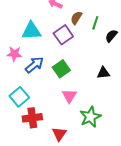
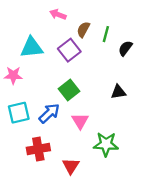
blue arrow: (34, 65) -> (49, 113), moved
cyan square: (19, 97) -> (19, 113), moved, turned 30
green star: (90, 117) -> (106, 144), turned 30

